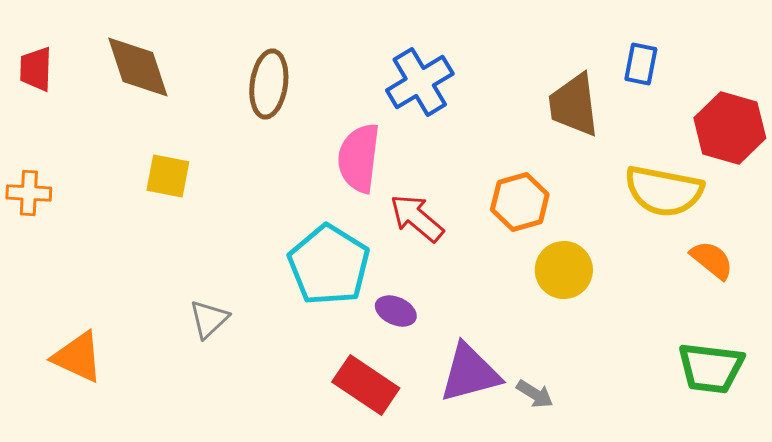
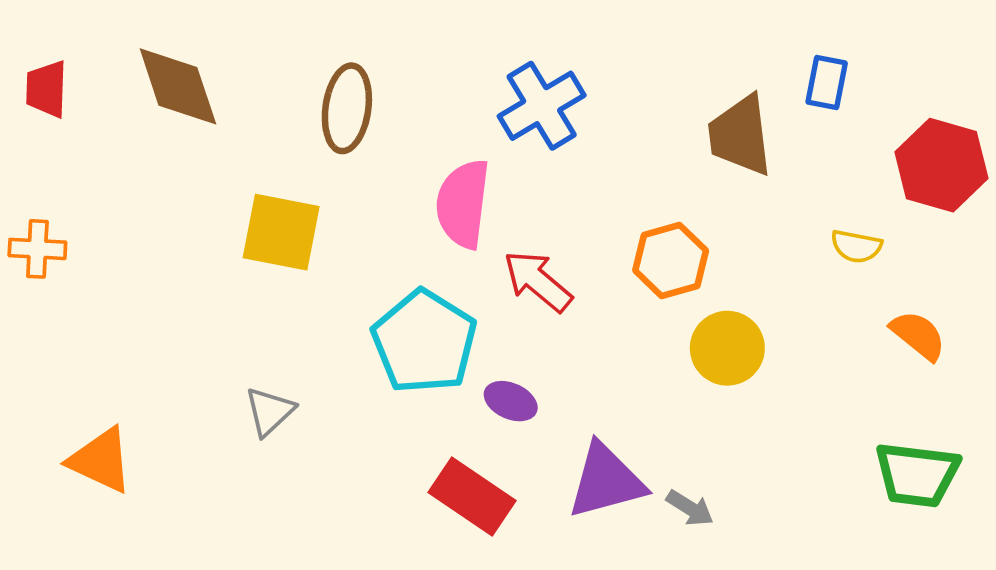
yellow square: (168, 176) -> (281, 232), moved, size x1.4
yellow semicircle: (664, 191) -> (856, 246), size x0.5

